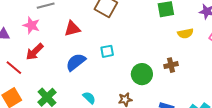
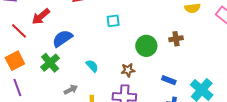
blue semicircle: (76, 62) -> (62, 38), moved

